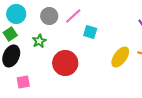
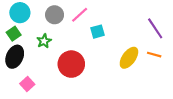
cyan square: (90, 32) -> (98, 32), turned -32
pink square: (23, 82) -> (27, 84), turned -32

